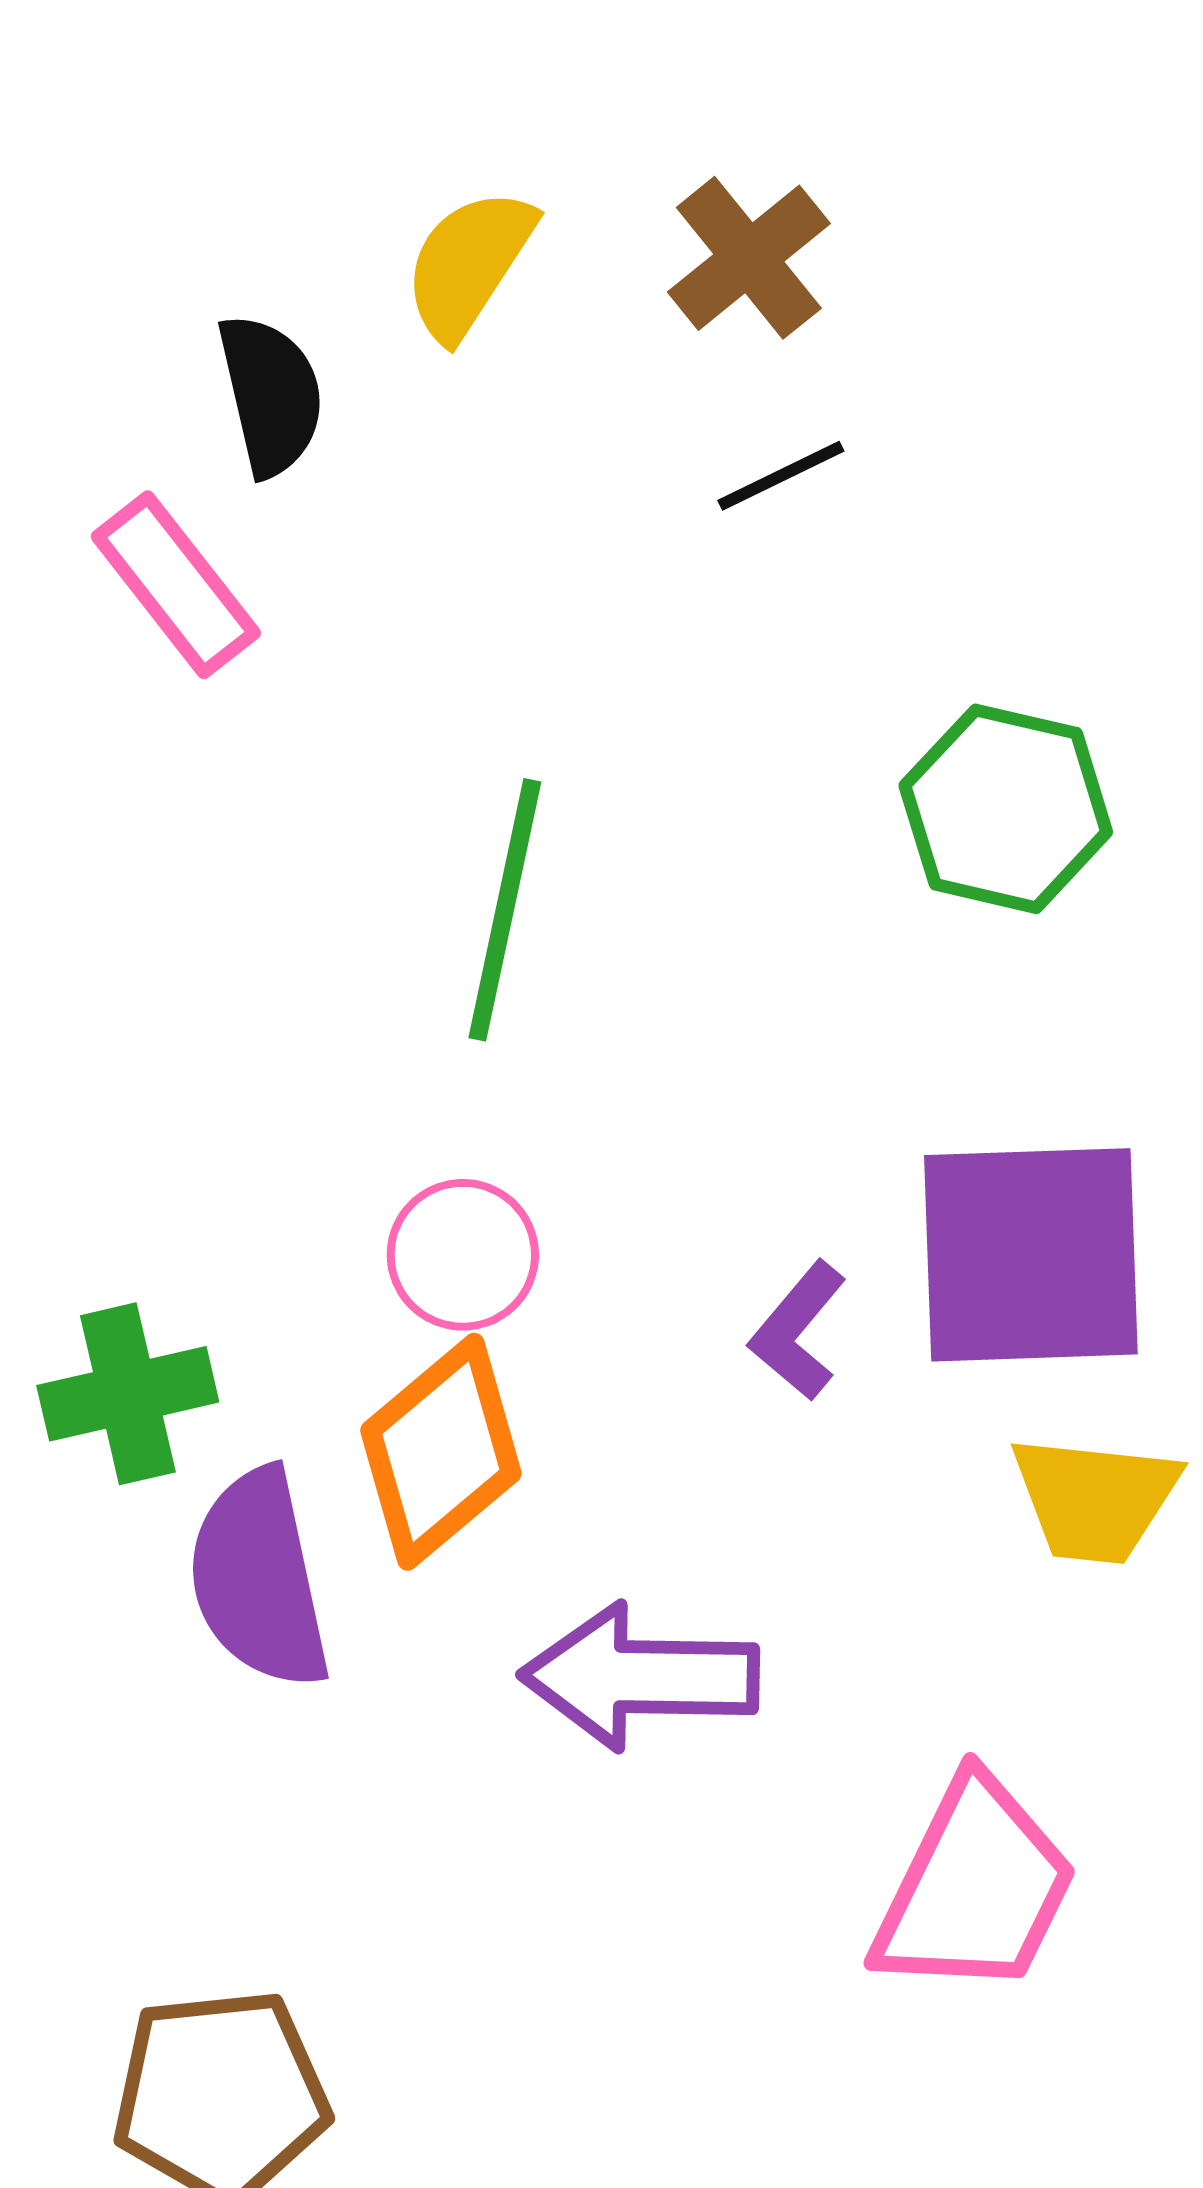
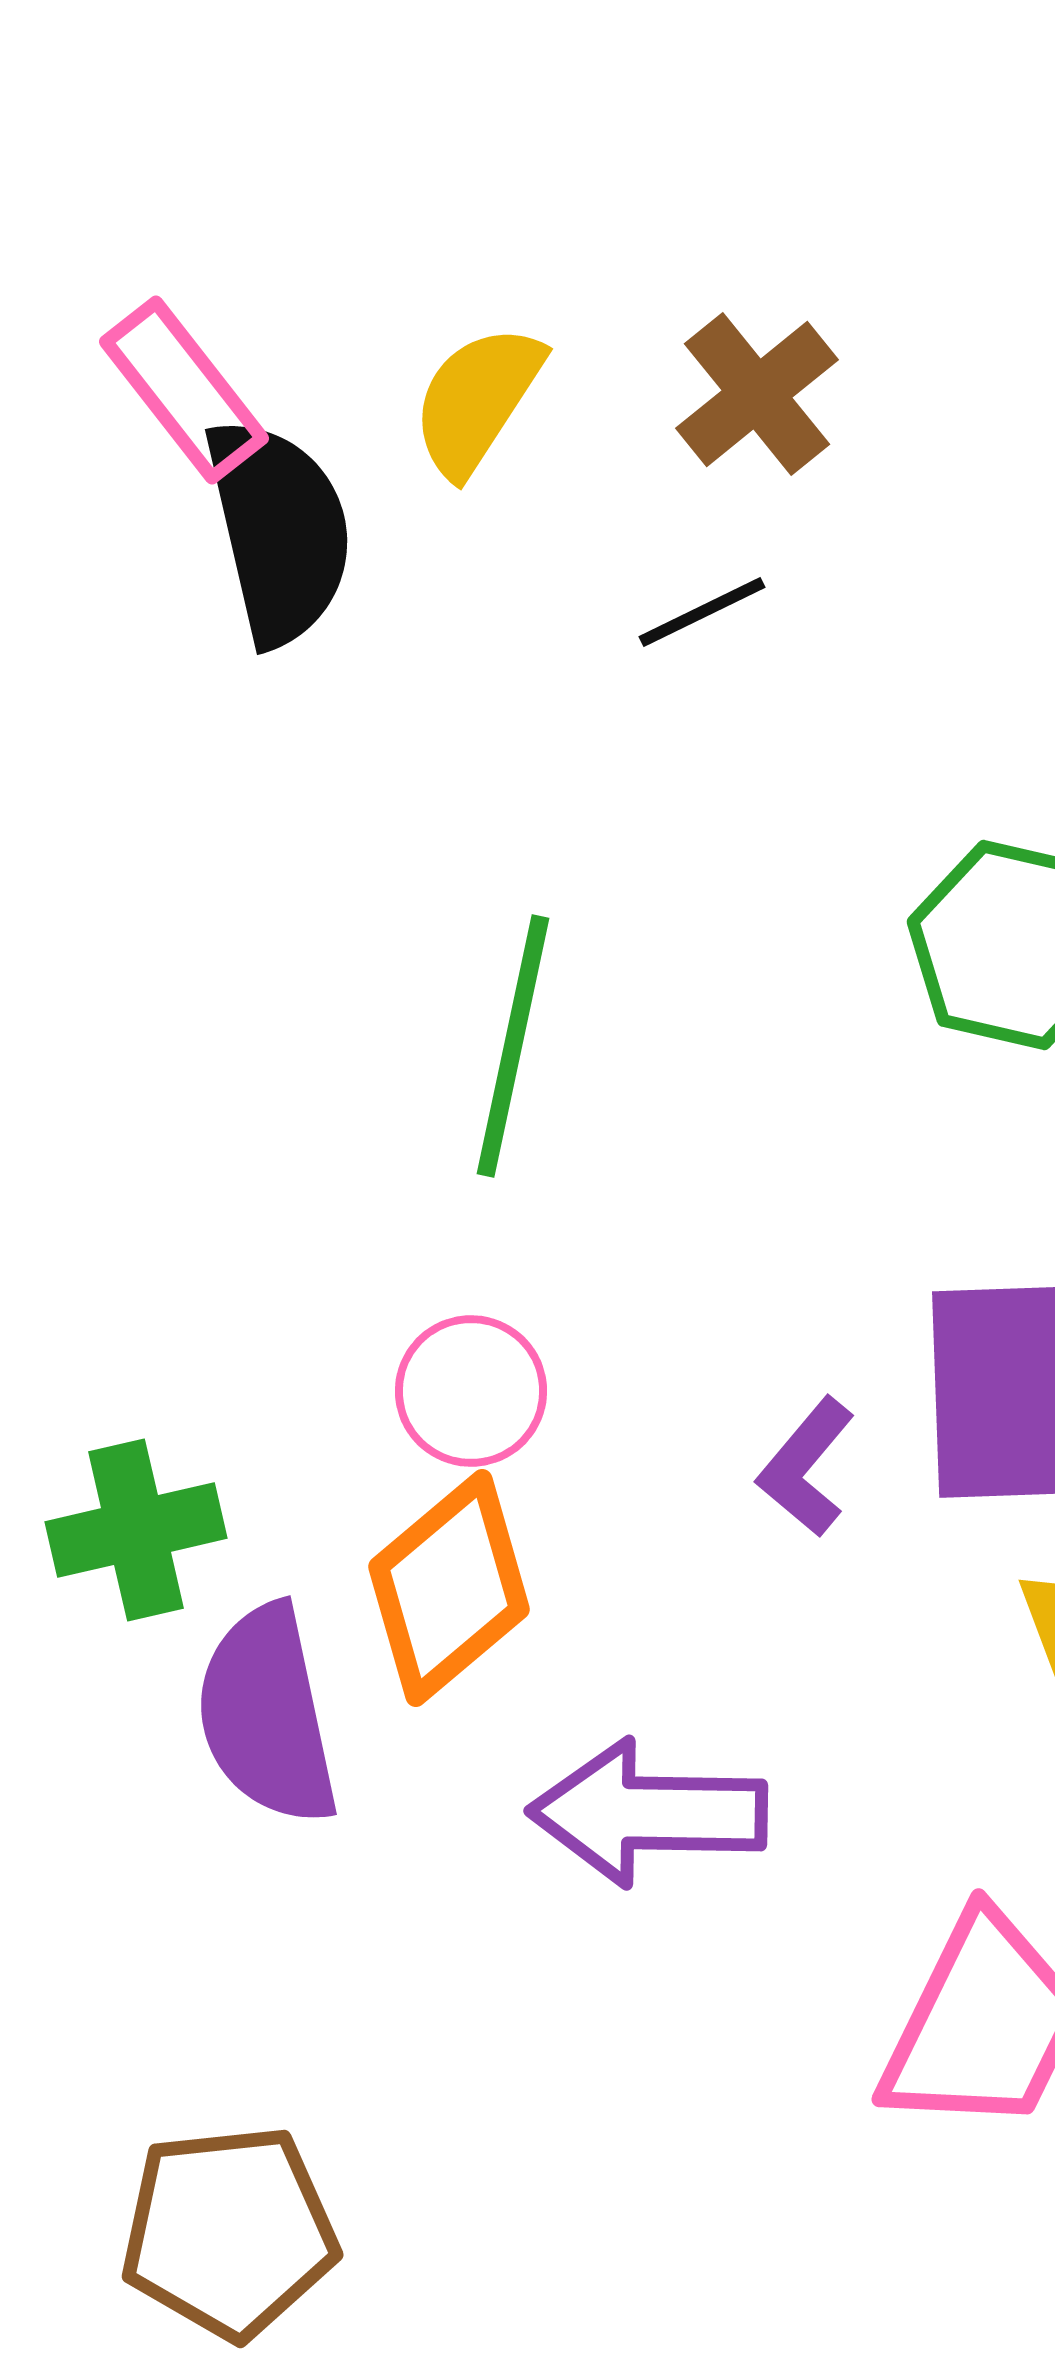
black semicircle: (271, 395) -> (279, 531), size x1.4
black line: (781, 476) -> (702, 612), moved
pink rectangle: (176, 585) -> (184, 390), moved

